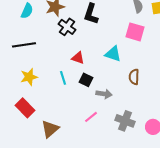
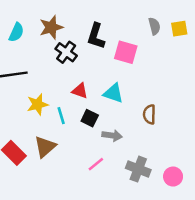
pink square: (135, 32) -> (126, 52), moved
cyan triangle: (113, 54) -> (113, 93), moved
yellow star: (29, 77) -> (38, 104), moved
brown triangle: (50, 129) -> (45, 147), moved

